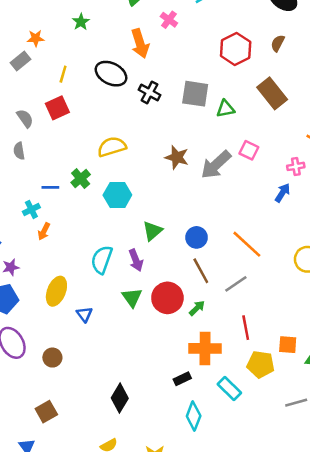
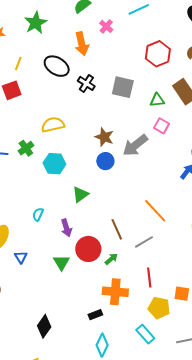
green star: (81, 22) -> (36, 23), size x1.6
green triangle: (226, 109) -> (157, 100), moved
pink square: (249, 150) -> (161, 126), moved
blue circle: (197, 237) -> (105, 161), moved
cyan semicircle: (102, 260) -> (38, 214), size x0.6
purple arrow: (136, 260) -> (66, 228), moved
green triangle: (132, 297) -> (61, 262), moved
cyan rectangle: (229, 389) -> (145, 334), moved

